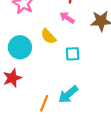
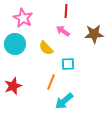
cyan circle: (20, 47) -> (15, 44), moved
orange line: (44, 103) -> (51, 82), moved

